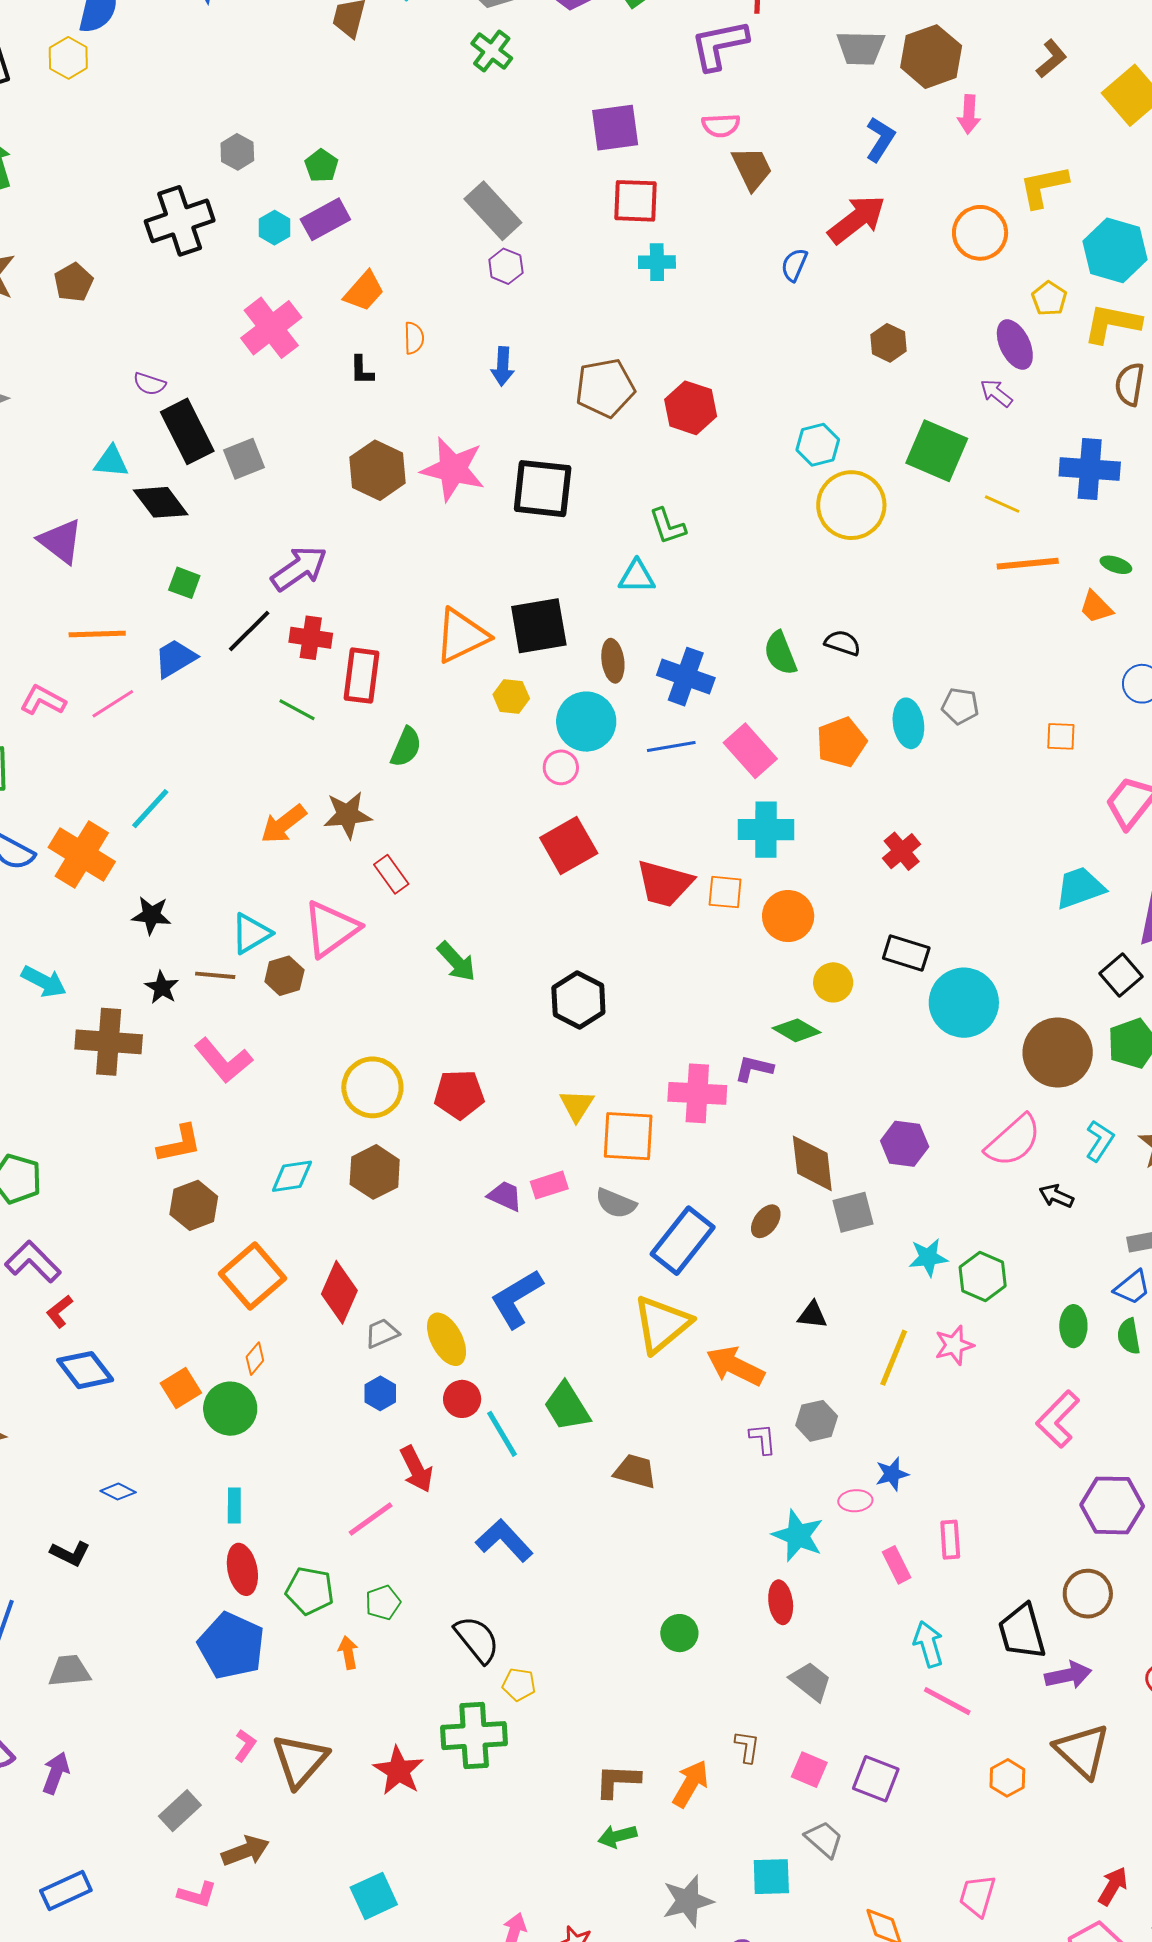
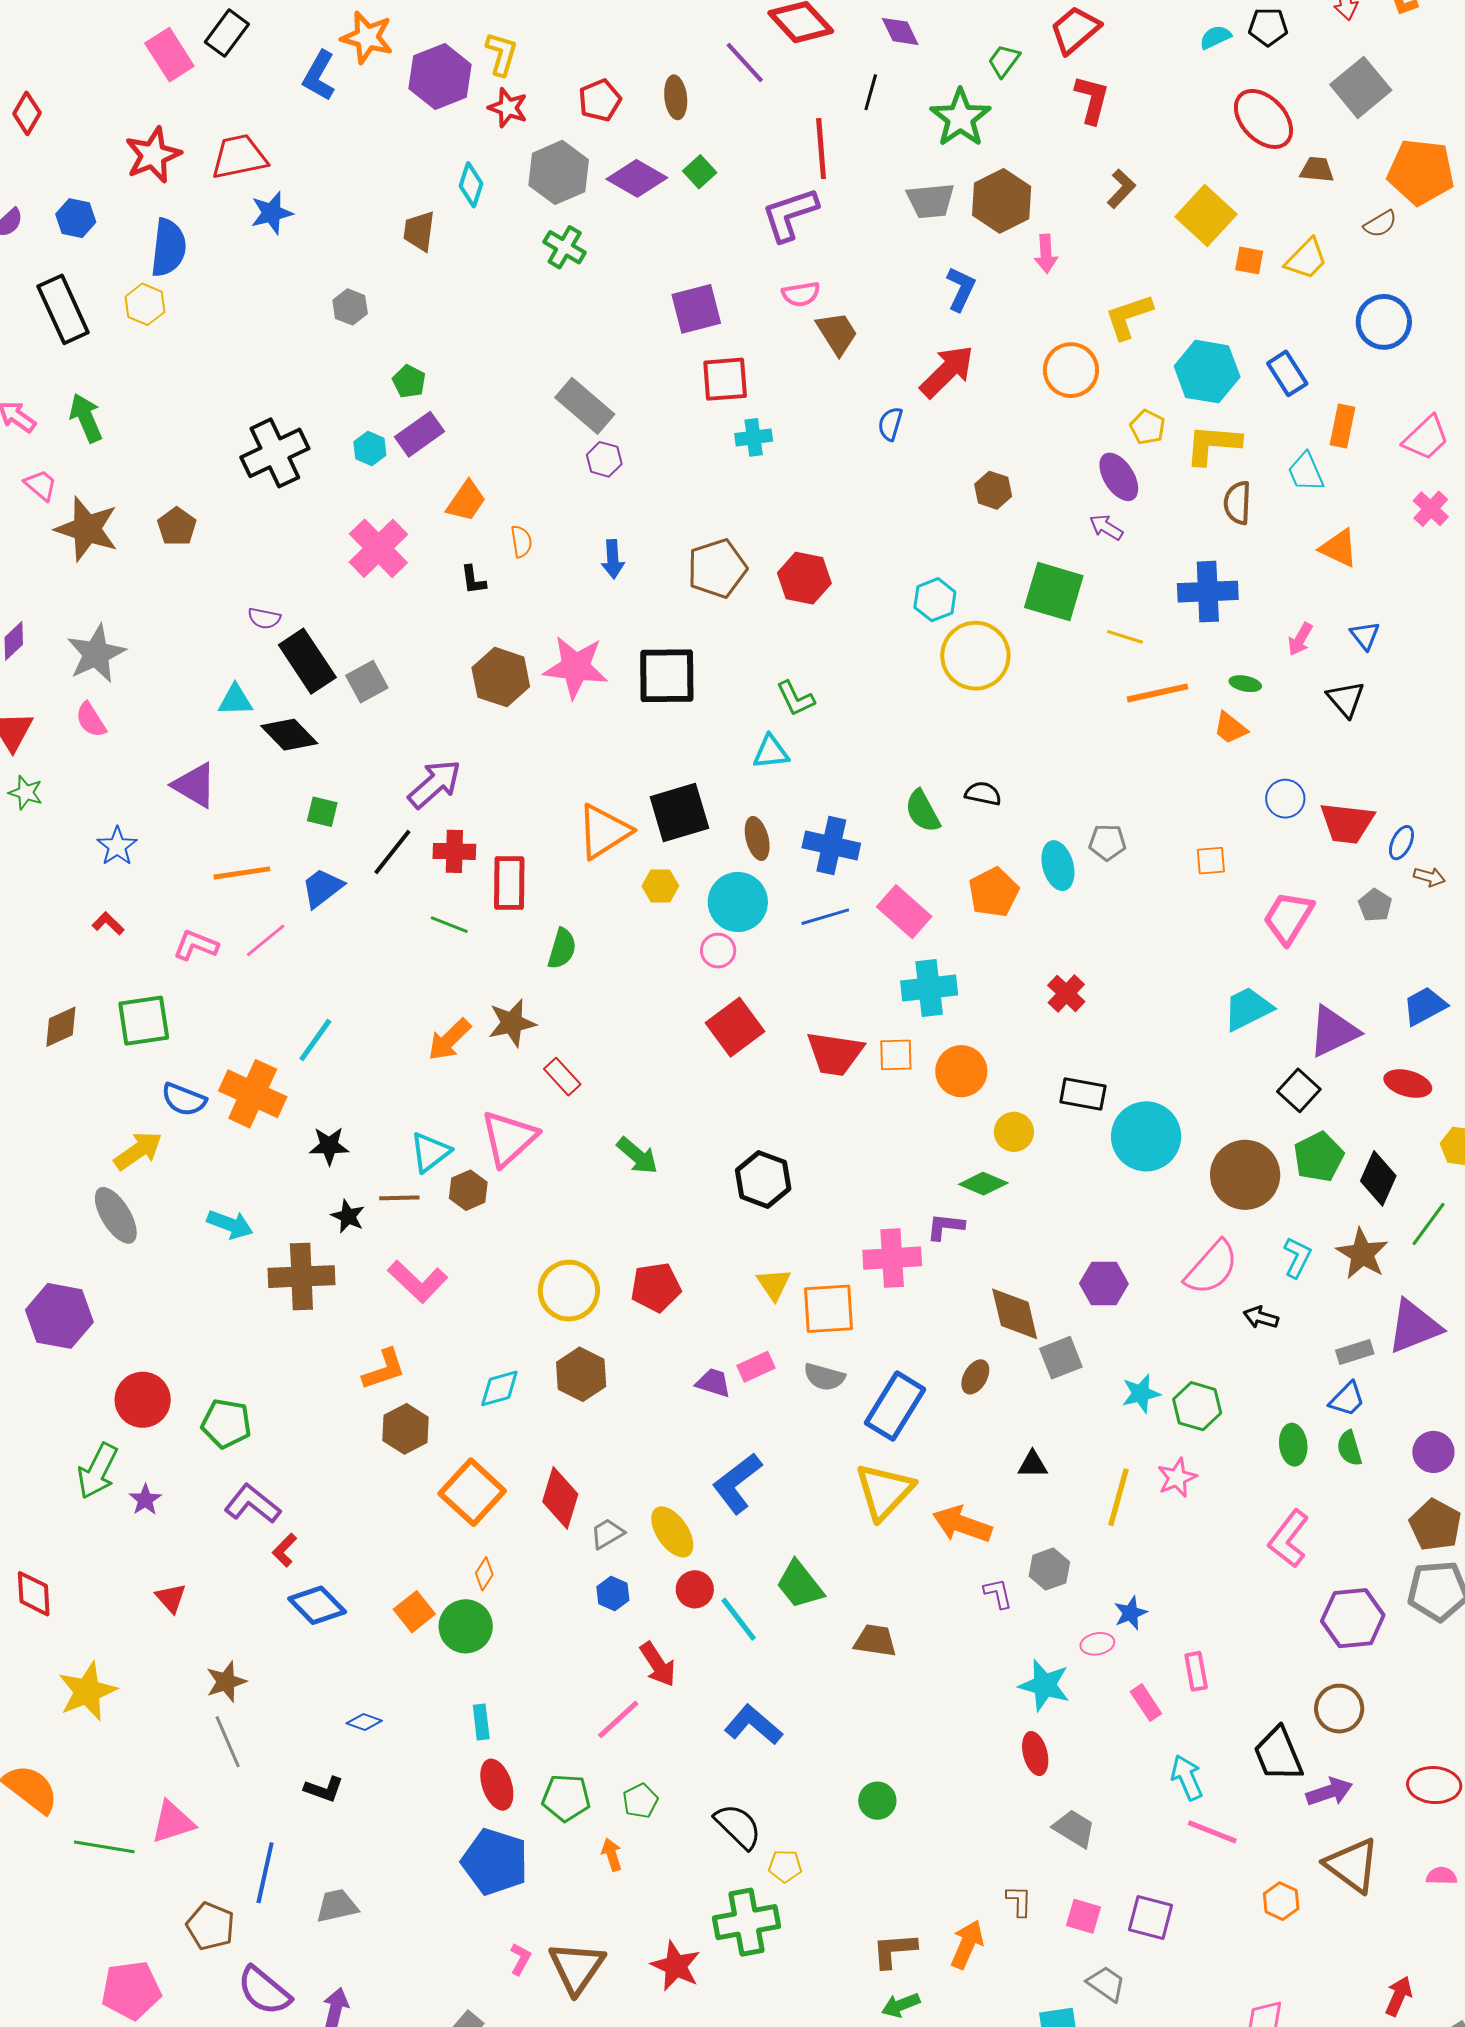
gray hexagon: (237, 152) -> (350, 307), moved
green circle: (679, 1633) -> (877, 1801), moved

